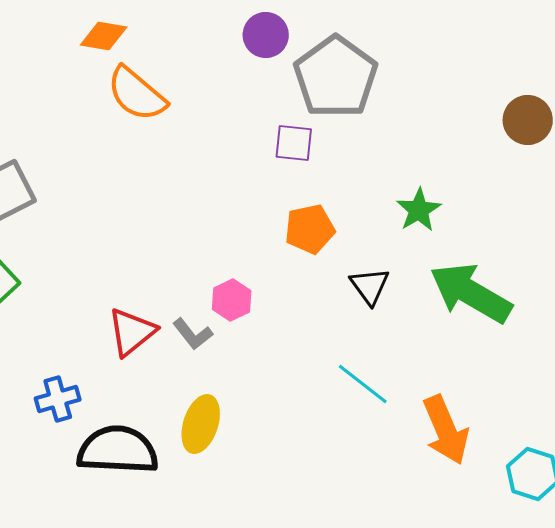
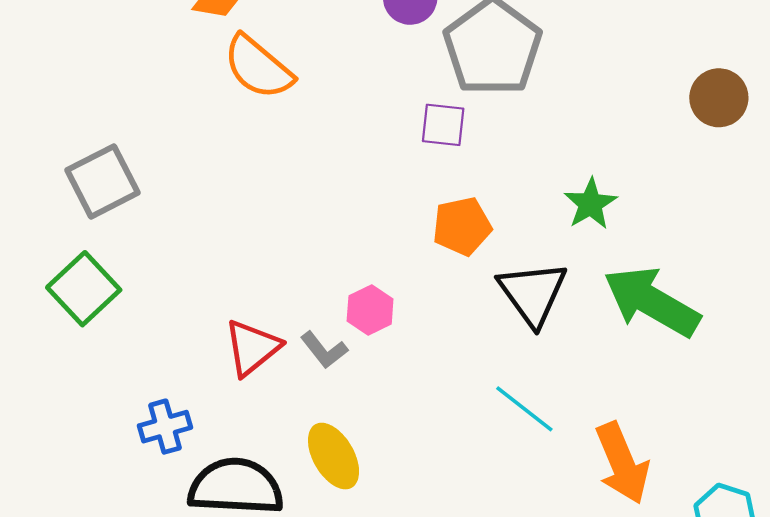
black triangle: (370, 286) -> (533, 293), size x1.5
yellow ellipse: (201, 424) -> (334, 456), turned -48

